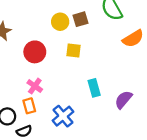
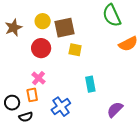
brown square: (80, 19) -> (64, 28), moved, size x1.5
yellow circle: (60, 22) -> (43, 21), moved
purple semicircle: (123, 100) -> (115, 110), moved

